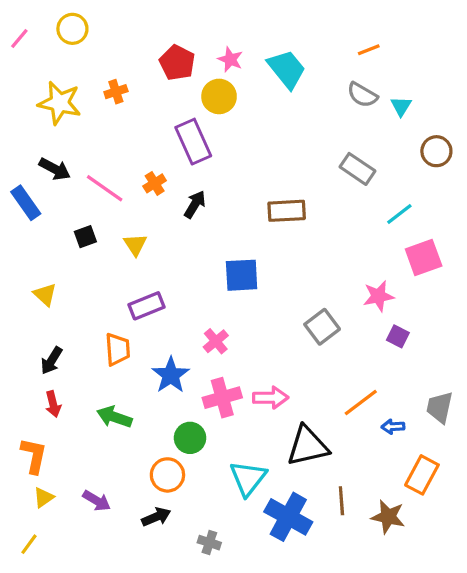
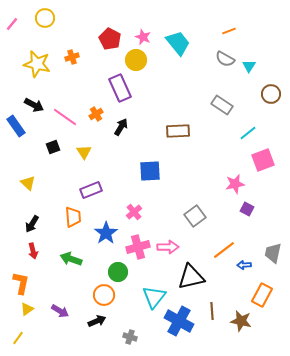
gray square: (322, 327) -> (195, 216), moved

